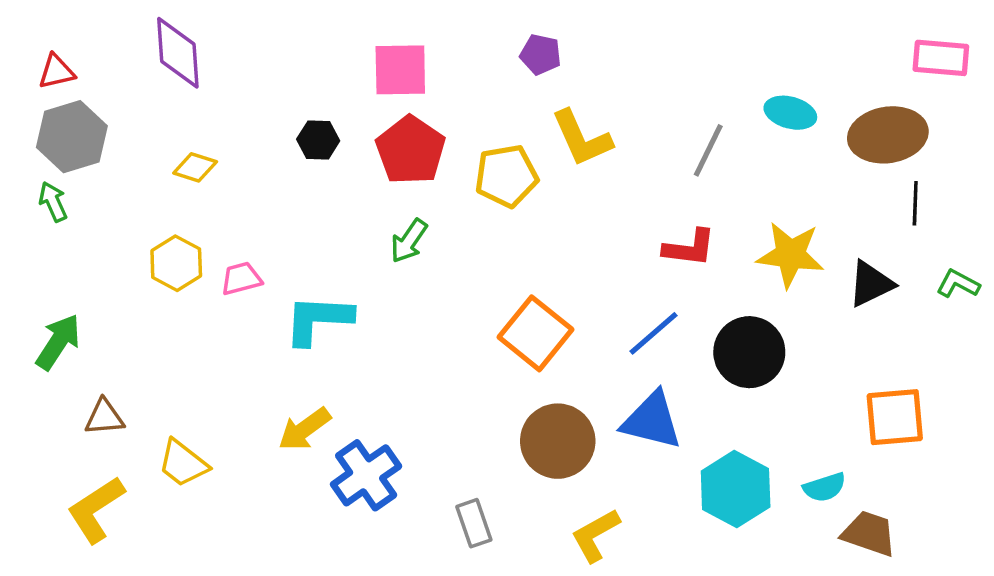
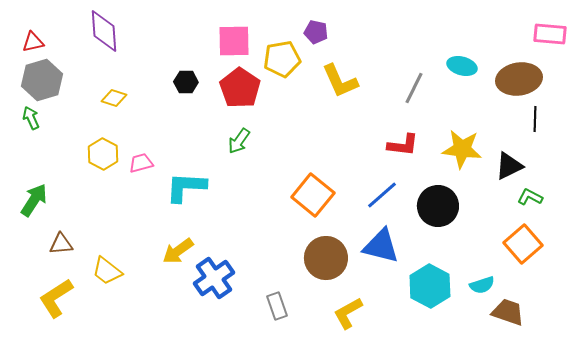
yellow pentagon: (506, 176) -> (282, 59), moved
green L-shape: (958, 284) -> (530, 197), moved
orange square: (895, 417) -> (523, 244), turned -36

